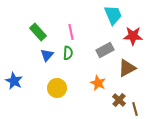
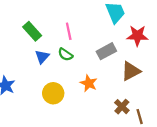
green semicircle: (68, 53) -> (65, 54), turned 120
orange star: (98, 83) -> (89, 83), moved

